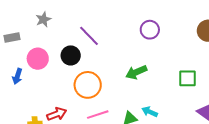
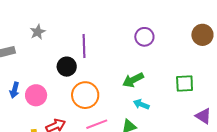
purple line: (89, 36) -> (84, 46), turned 45
pink circle: (38, 59) -> (36, 95), moved
cyan arrow: (150, 112) -> (141, 104), moved

